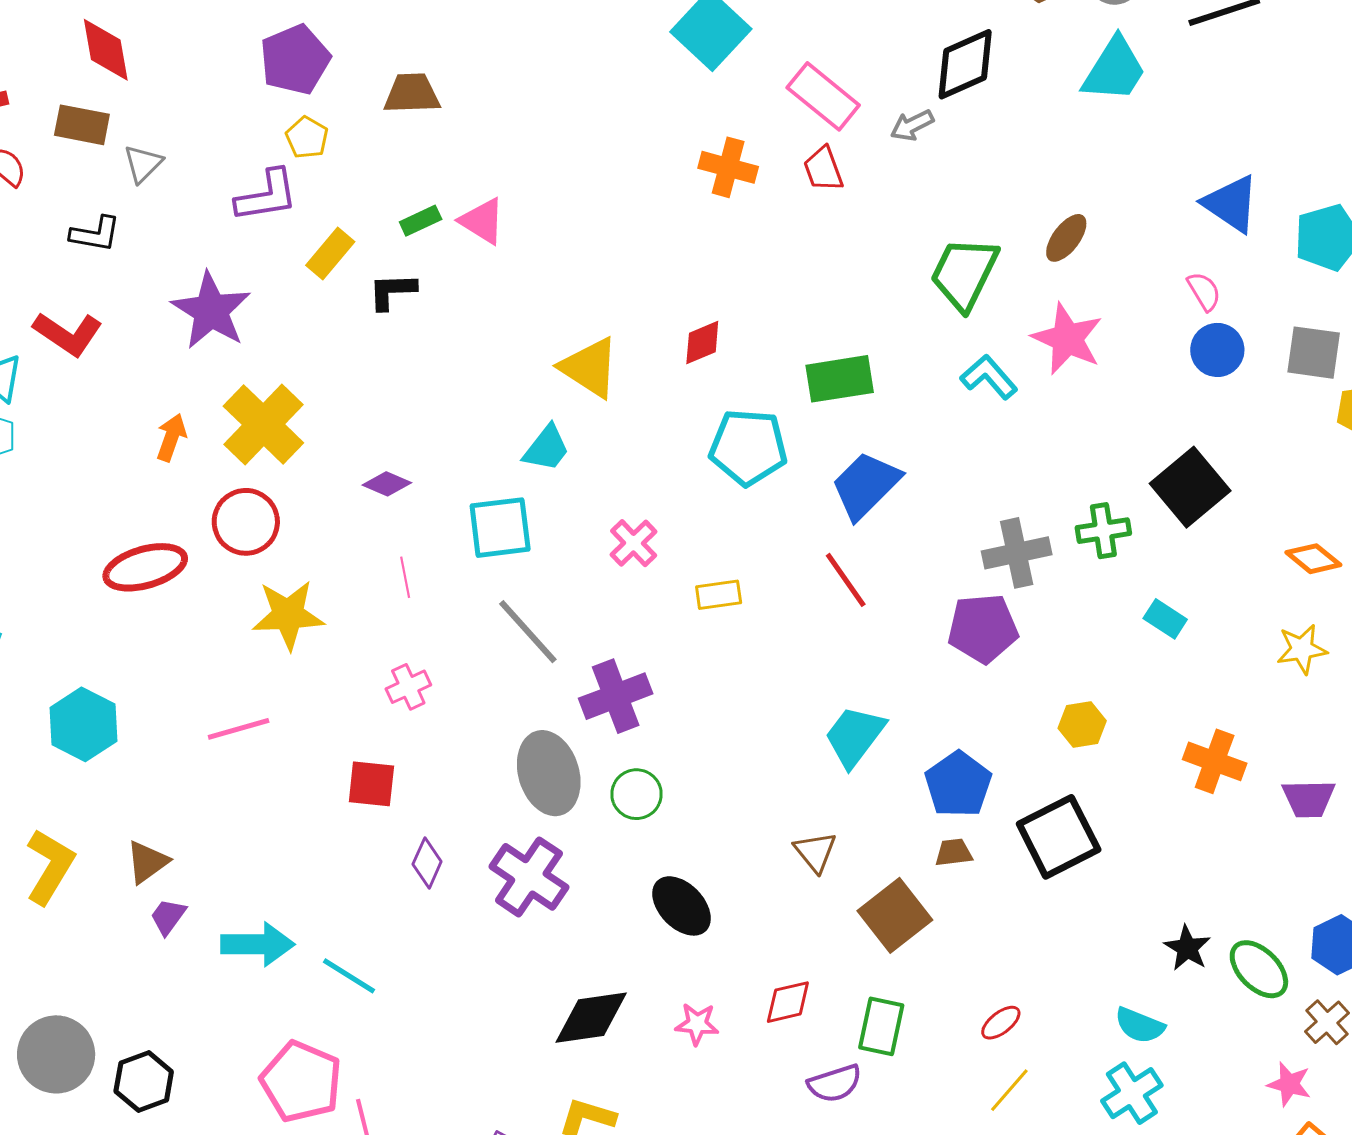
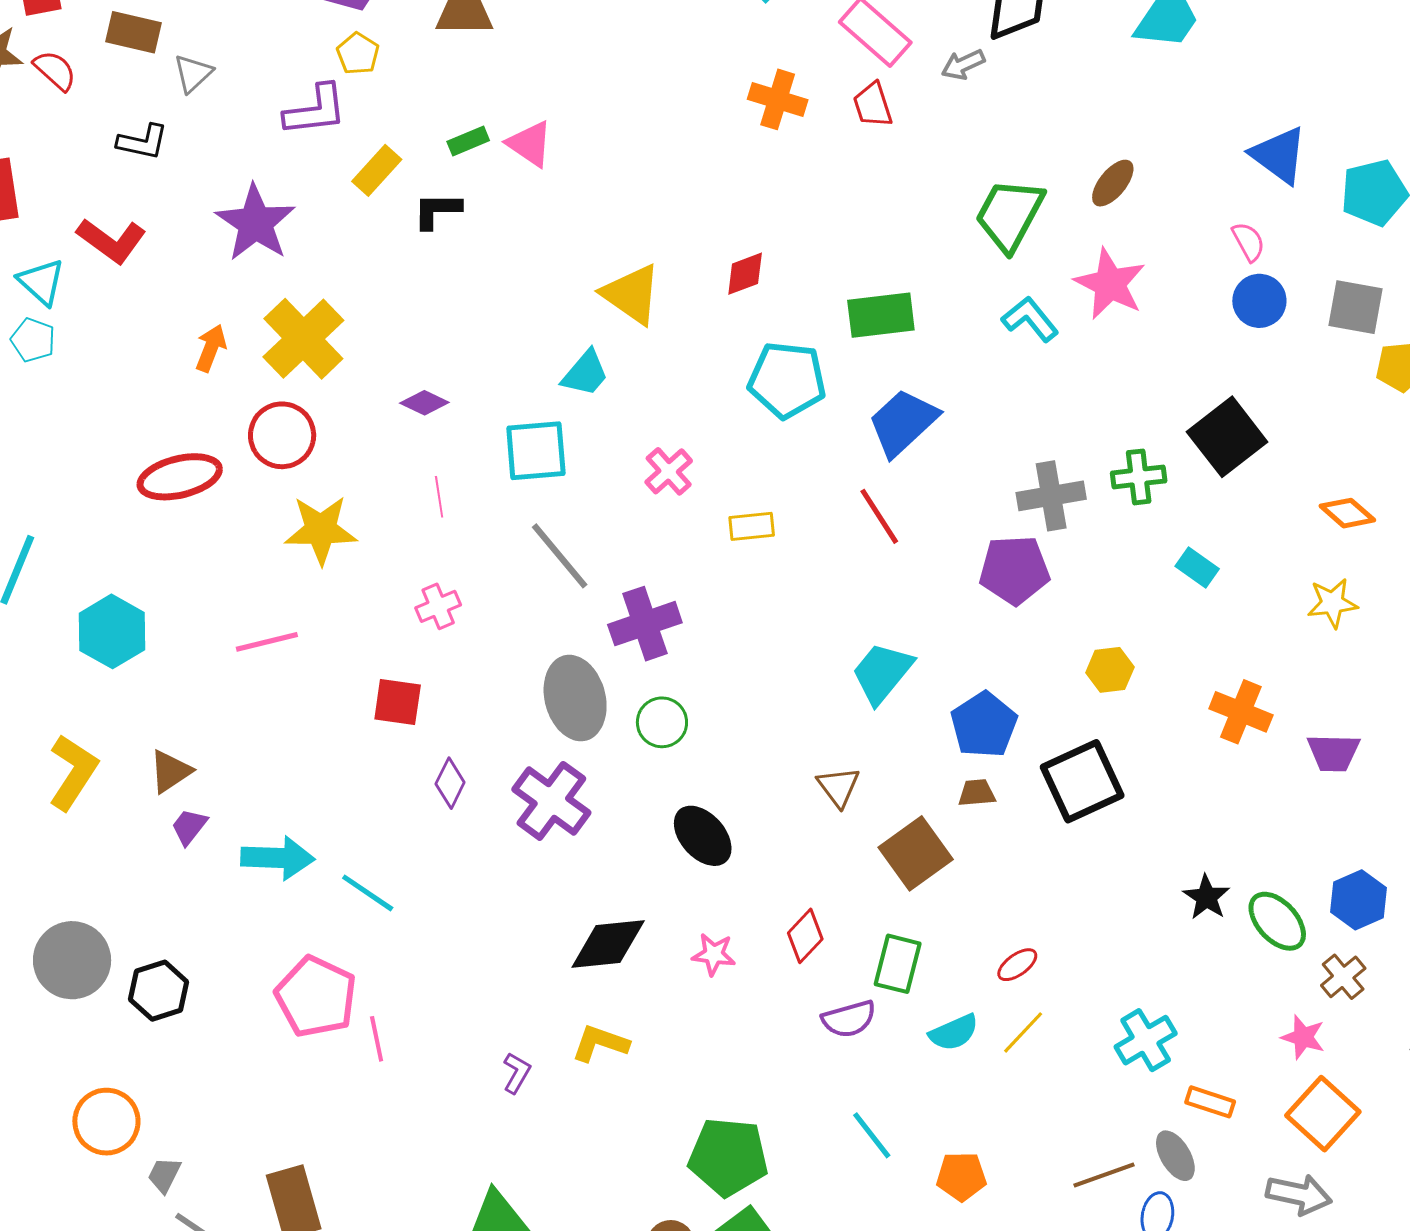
red diamond: (788, 1002) -> (805, 936), turned -36
cyan semicircle: (1140, 1025) -> (954, 1032), moved, turned -48

